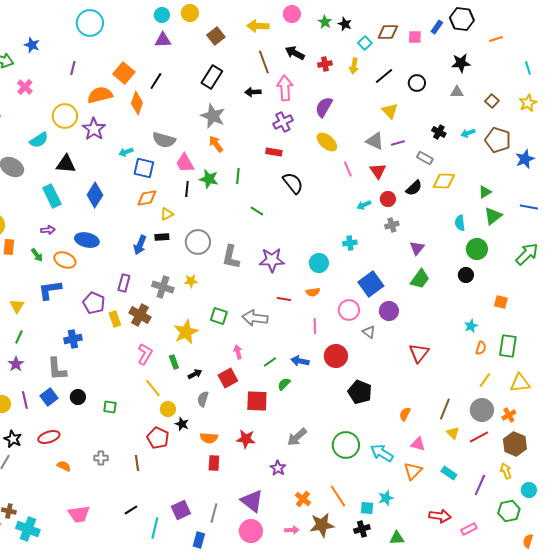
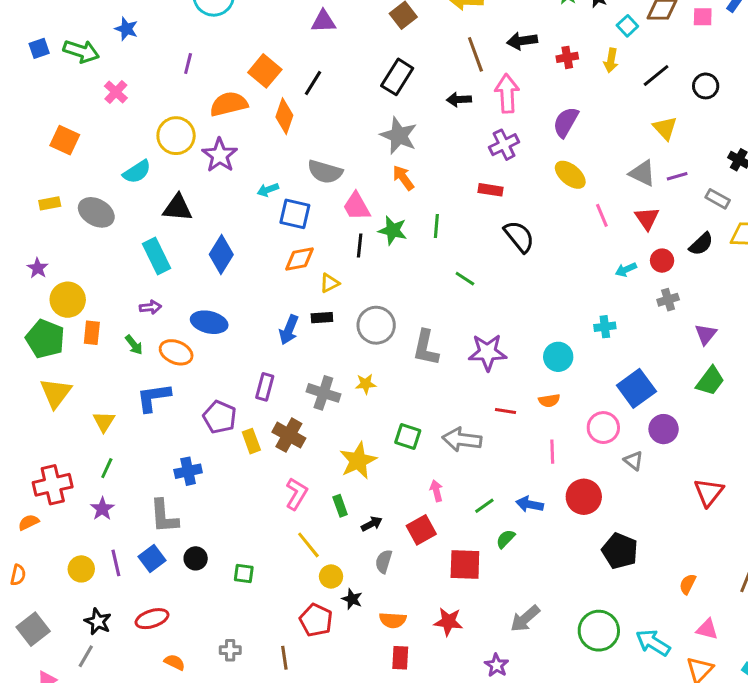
black arrow: (295, 53) -> (522, 41), turned -36

